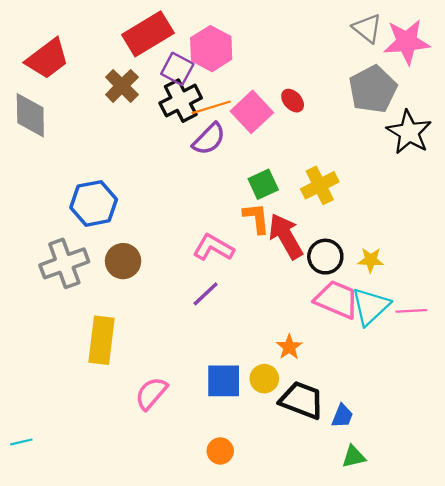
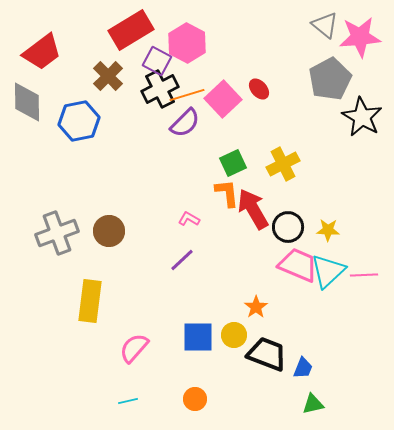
blue hexagon: (94, 203) -> (79, 121), moved
pink L-shape: (213, 248) -> (189, 219), size x0.6
cyan line: (21, 442) -> (128, 401), moved

